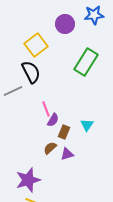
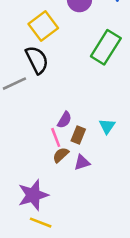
pink line: (46, 109) -> (56, 137), moved

